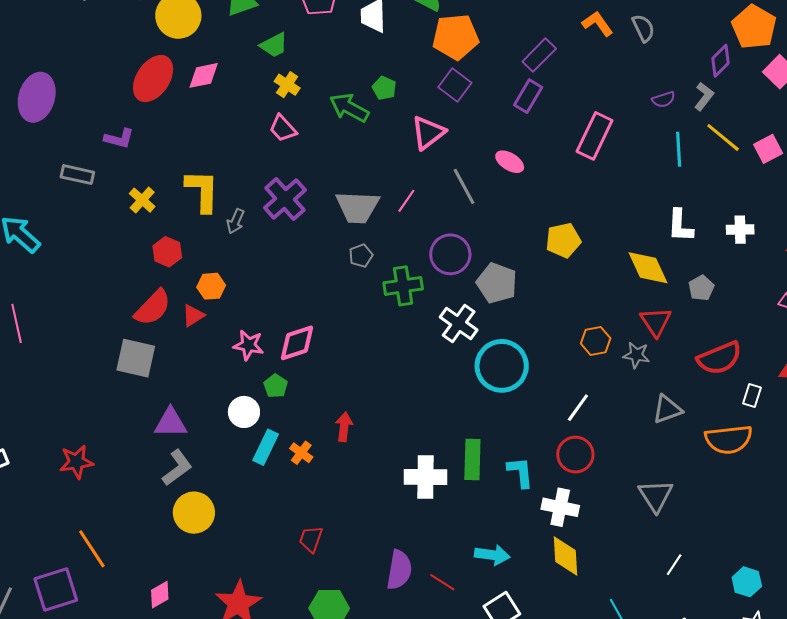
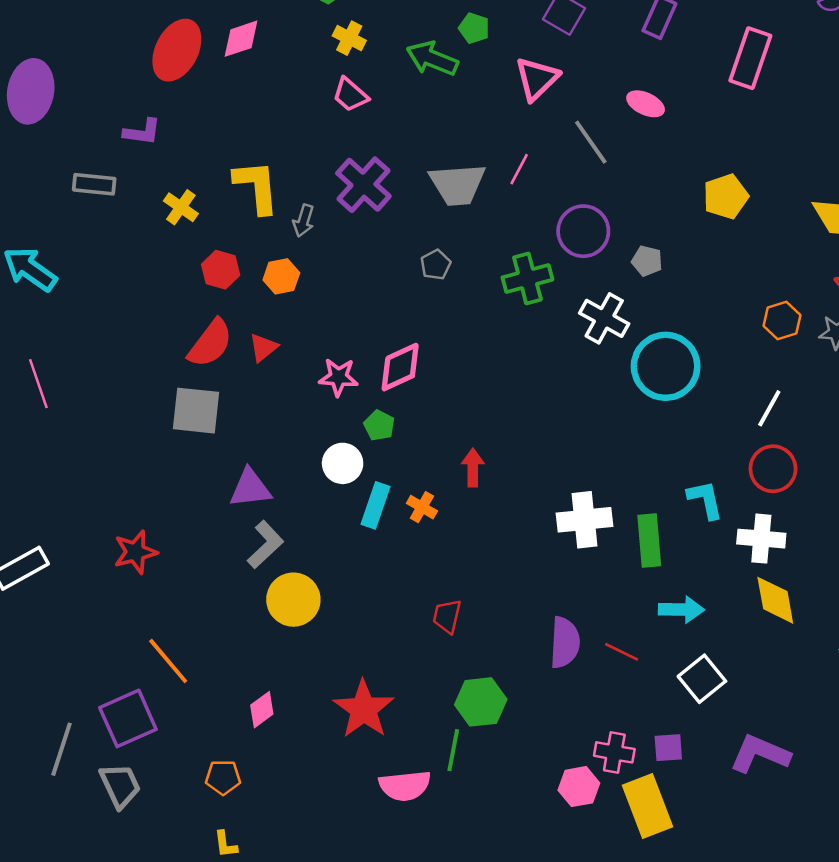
gray pentagon: (361, 256) -> (436, 265), moved
gray pentagon: (497, 283) -> (647, 261), size x0.6
orange hexagon: (211, 286) -> (281, 276), moved
green rectangle: (472, 459) -> (649, 541), moved

